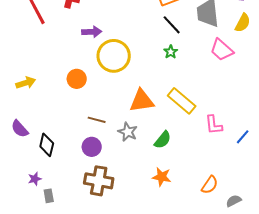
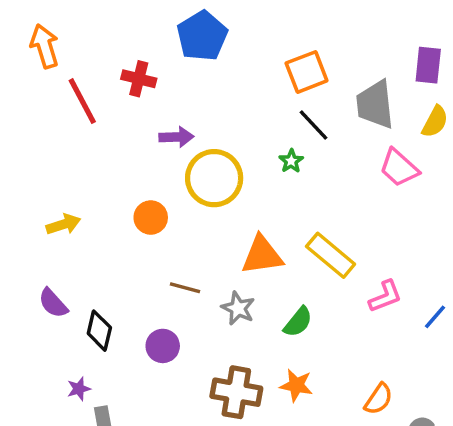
green star: (171, 52) -> (291, 161), moved
pink L-shape: (214, 125) -> (385, 296), turned -105
purple circle: (92, 147) -> (163, 346), moved
brown cross: (99, 181) -> (236, 392), moved

